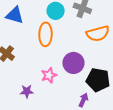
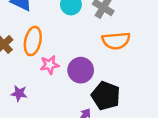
orange ellipse: (46, 34) -> (33, 41), moved
pink star: (49, 75) -> (50, 65), moved

